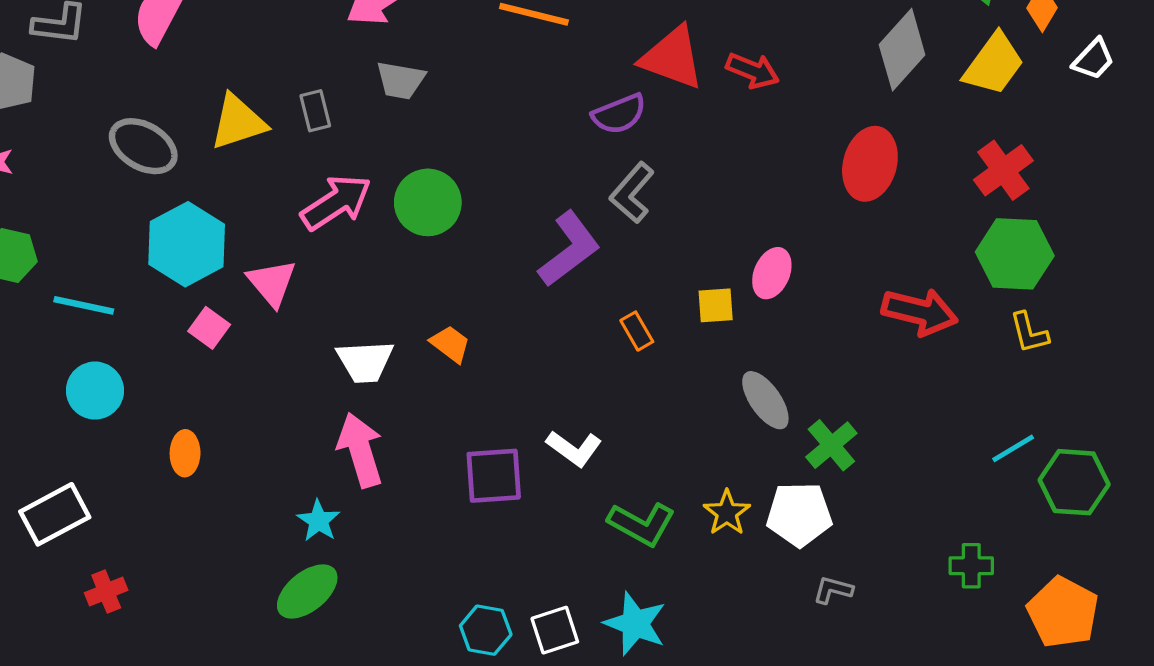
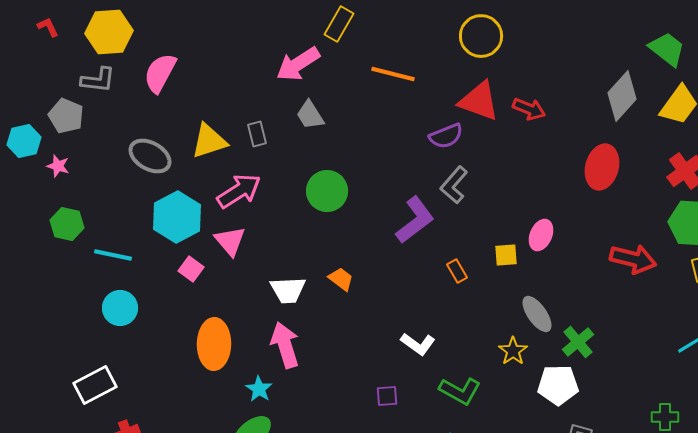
gray trapezoid: (400, 80) -> (310, 115), turned 48
pink arrow: (336, 202) -> (239, 191), moved
orange ellipse: (185, 453) -> (214, 344), moved, size x1.8
purple square: (494, 476) -> (387, 396), moved, size x0.6
yellow star: (727, 513) -> (513, 351), moved

